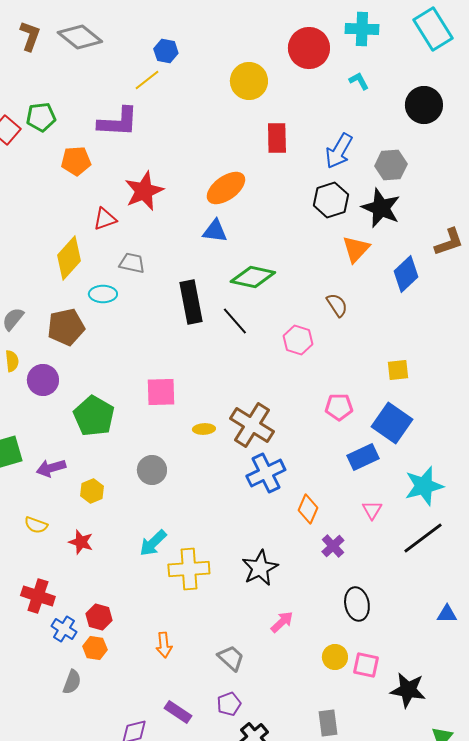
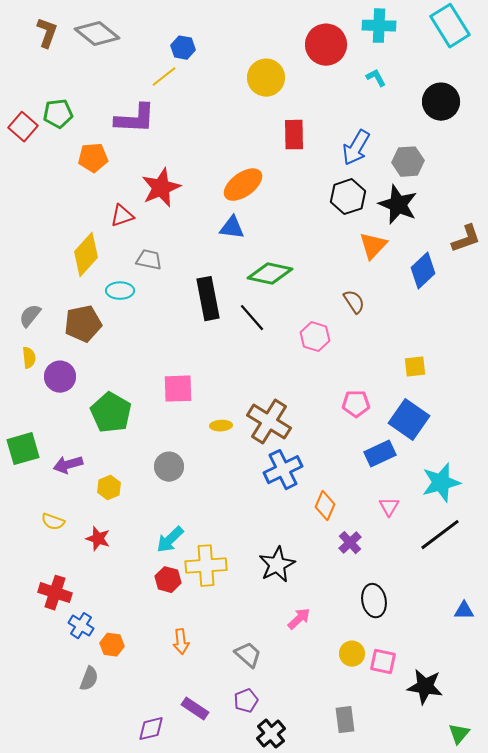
red hexagon: (99, 617) -> (168, 580), moved

